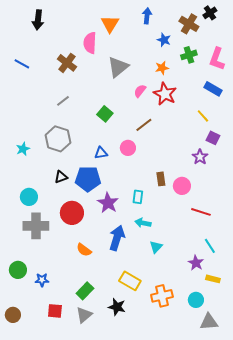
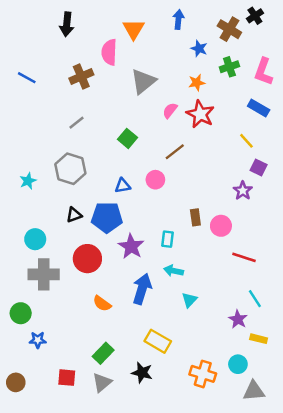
black arrow: (38, 20) -> (67, 24), moved
brown cross: (67, 63) -> (81, 76), turned 30
green circle: (18, 270) -> (21, 313), moved
blue star: (42, 280) -> (38, 340), moved
orange cross: (162, 296) -> (203, 374), moved, turned 30

